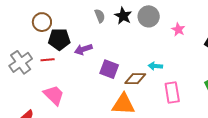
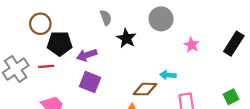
black star: (123, 16) -> (126, 38), moved
pink star: (178, 29) -> (192, 45), moved
purple square: (109, 69) -> (90, 82), moved

